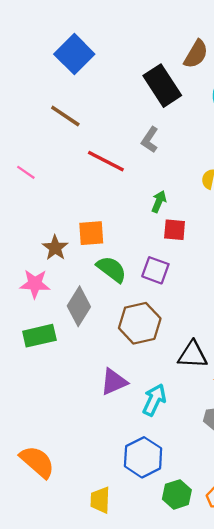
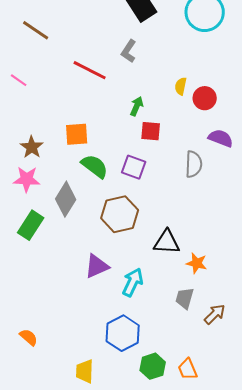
brown line: (65, 116) -> (36, 30), moved
brown star: (55, 248) -> (32, 147), moved
green rectangle: (39, 336) -> (31, 225), turned -44
orange semicircle: (37, 462) -> (29, 337), size x0.6

